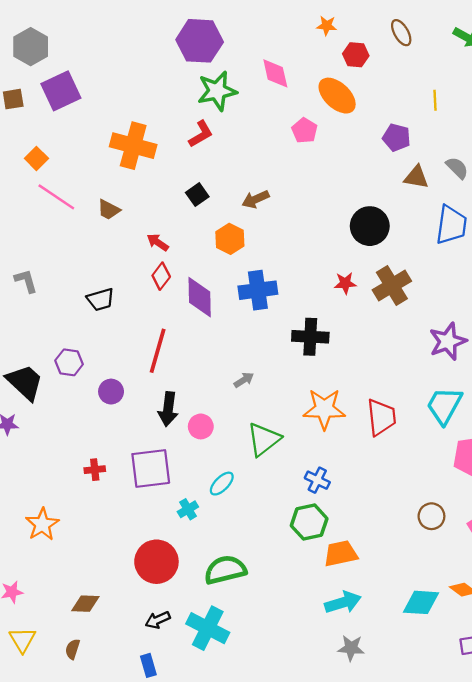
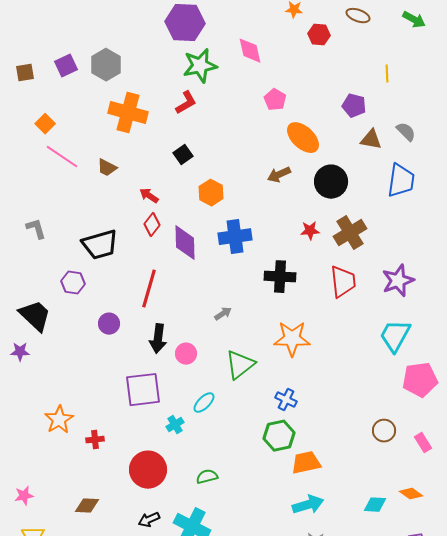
brown ellipse: (401, 33) -> (358, 16), turned -40
gray hexagon: (31, 47) -> (106, 65), moved
purple square: (61, 91) -> (66, 66), size x0.7
orange ellipse: (337, 96) -> (303, 138), moved
brown arrow: (256, 199) -> (279, 175), moved
black trapezoid: (101, 299) -> (100, 245), size x1.5
purple hexagon: (69, 362) -> (73, 283), moved
red trapezoid: (381, 417) -> (343, 282), moved
red cross: (95, 470) -> (95, 440), moved
orange star: (42, 524) -> (59, 420), moved
green semicircle: (225, 570) -> (207, 477), size x0.6
cyan diamond: (421, 602) -> (375, 505), size x0.7

